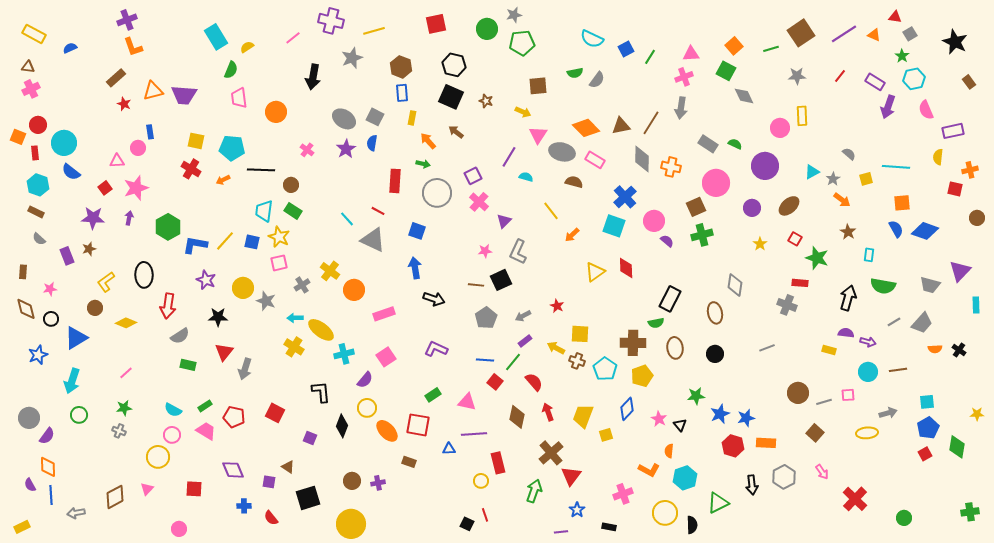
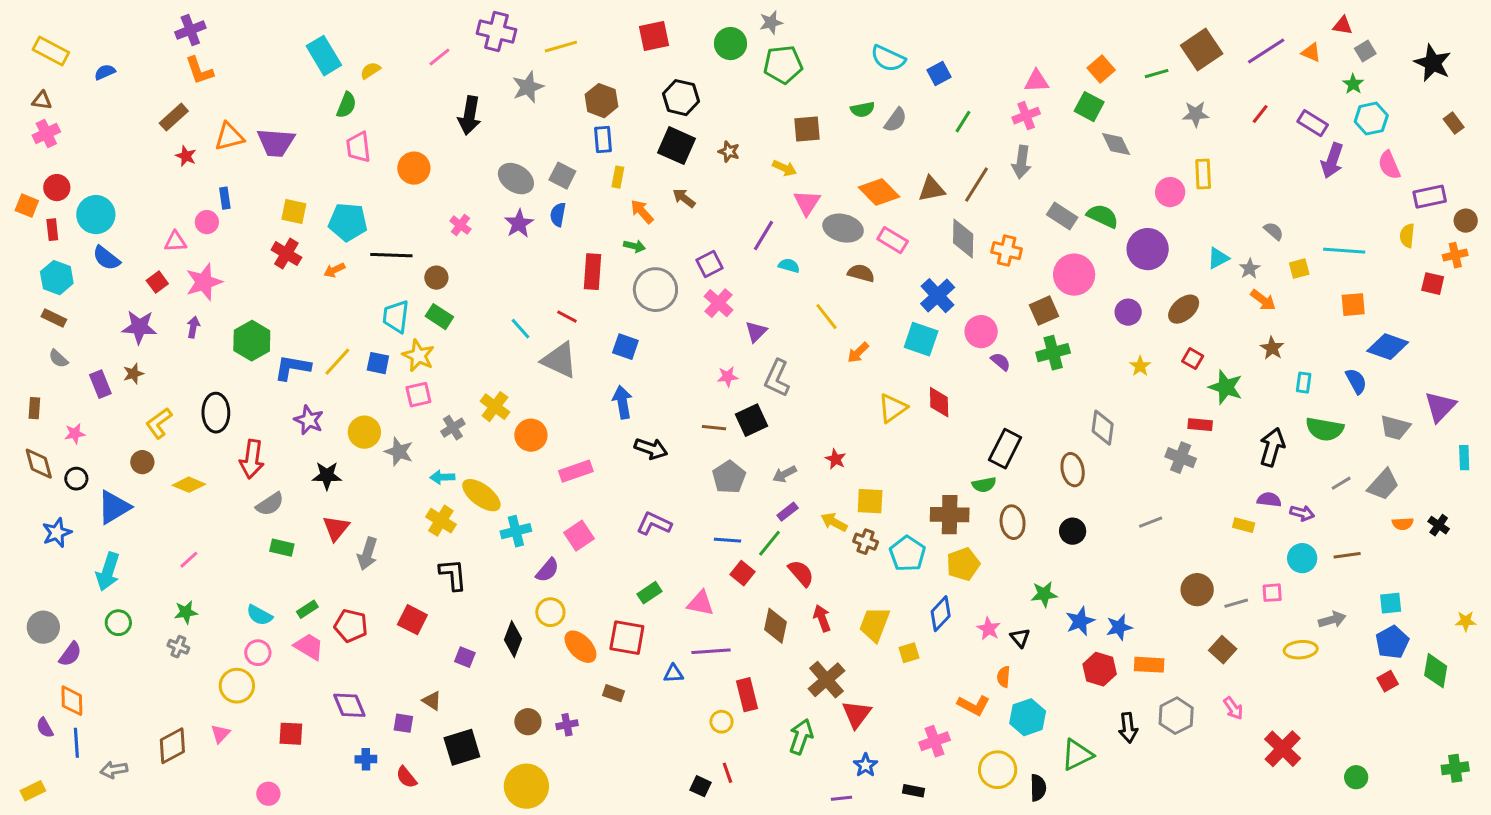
green line: (650, 57) -> (963, 122), moved
green semicircle: (735, 144) -> (1103, 216), size x1.5
brown circle: (977, 218) -> (1466, 221), moved
blue semicircle: (896, 229) -> (1356, 381), moved
black L-shape: (321, 392) -> (453, 575), moved

